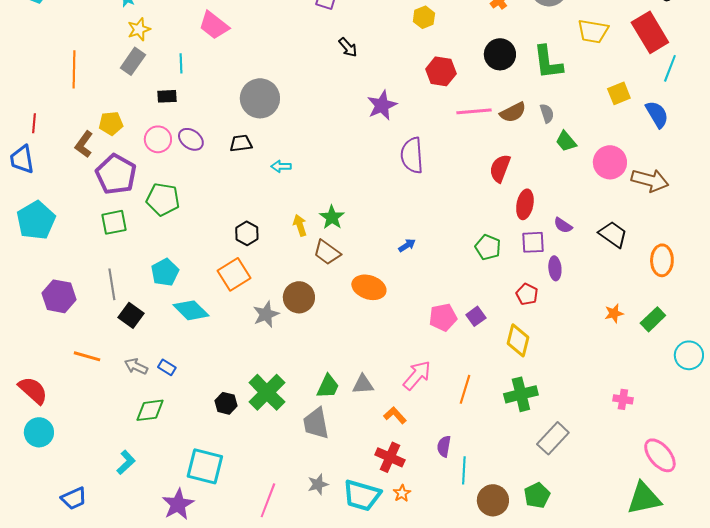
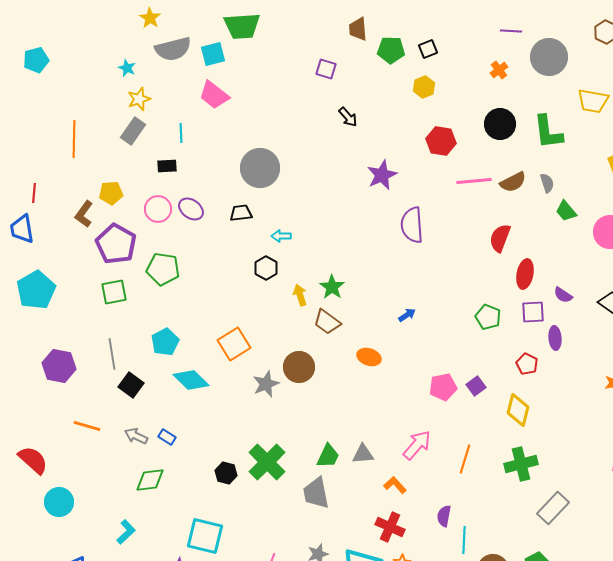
black hexagon: (247, 233) -> (266, 268), moved
orange ellipse: (369, 287) -> (369, 357), size x0.7
cyan circle: (39, 432) -> (59, 502), moved

